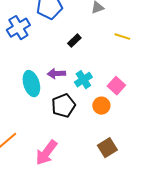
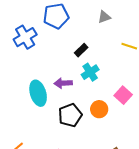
cyan cross: (83, 80) -> (90, 72), moved
orange circle: (101, 106) -> (99, 109), moved

